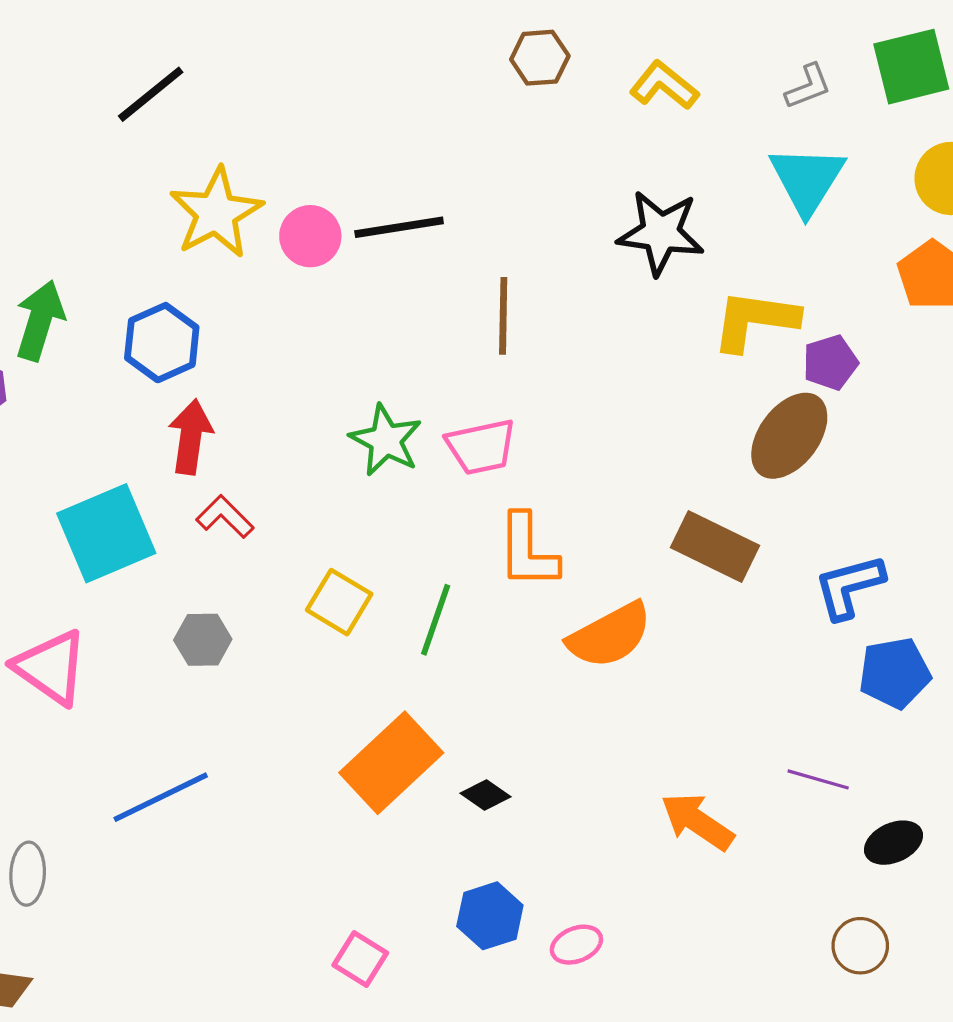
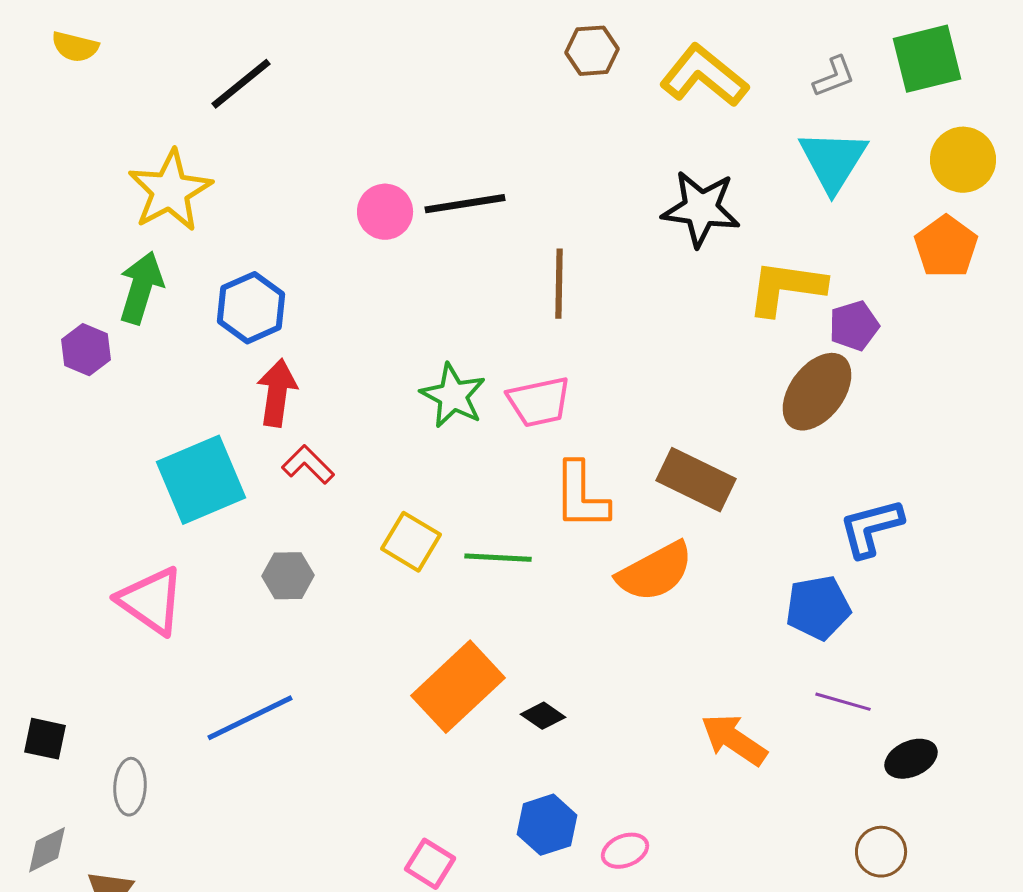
yellow L-shape: (664, 85) -> (704, 76), size x1.4
yellow star: (216, 213) -> (170, 191), moved
brown rectangle: (715, 547) -> (696, 480), moved
green line: (436, 620) -> (498, 558), turned 74
blue pentagon: (895, 673) -> (818, 608), moved

